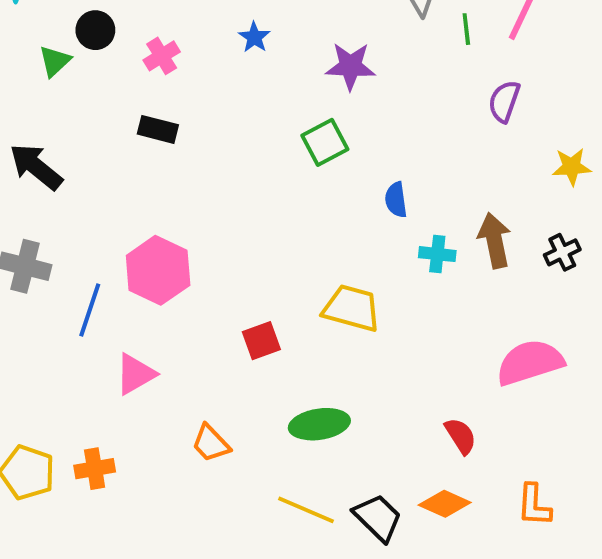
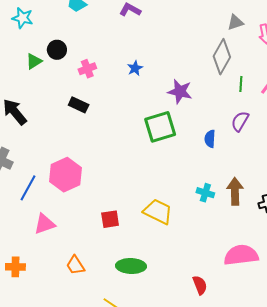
purple semicircle: (504, 101) -> (240, 121), moved
green square: (325, 142) -> (160, 127), size x1.4
blue semicircle: (396, 200) -> (210, 139), moved

